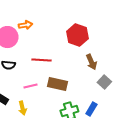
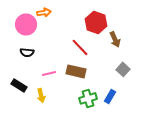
red line: (41, 60) -> (80, 47), moved, turned 42
brown arrow: (91, 62) -> (115, 39), moved

